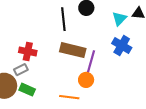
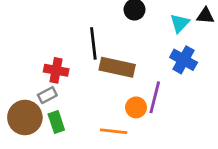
black line: (63, 19) -> (93, 43), moved
purple line: (91, 62) -> (155, 97), moved
green rectangle: (27, 90) -> (56, 122), turned 49

